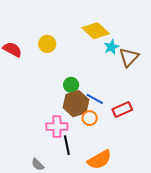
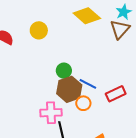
cyan star: (111, 47) -> (124, 12), moved
brown triangle: (129, 57) -> (120, 29), moved

